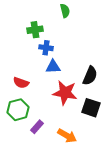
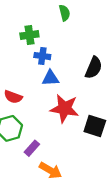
black semicircle: (90, 76) -> (94, 68), moved
orange arrow: (67, 136) -> (50, 170), moved

